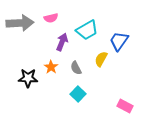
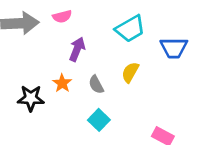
cyan trapezoid: (87, 30) -> (130, 29), moved
blue trapezoid: (119, 41) -> (174, 48), moved, turned -125

